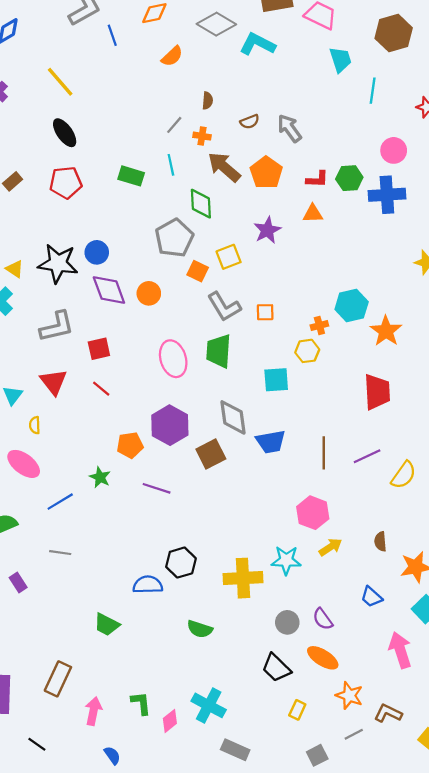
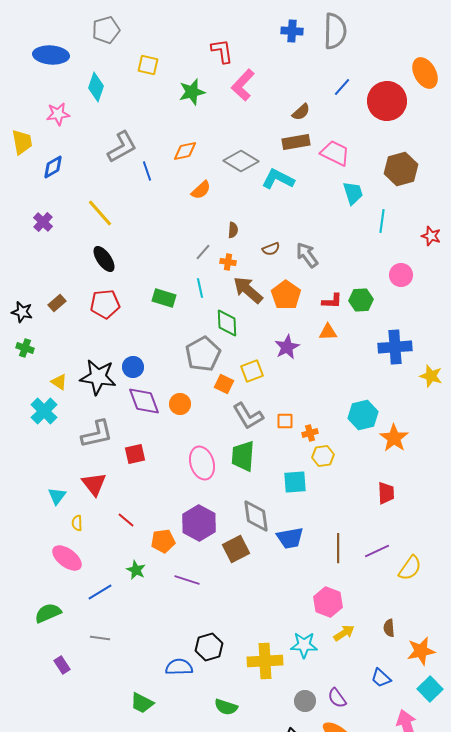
blue cross: (387, 195) -> (395, 347), moved
orange cross: (319, 325) -> (310, 433), moved
red line: (101, 389) -> (126, 520), moved
red trapezoid: (377, 392) -> (386, 493), size x0.7

